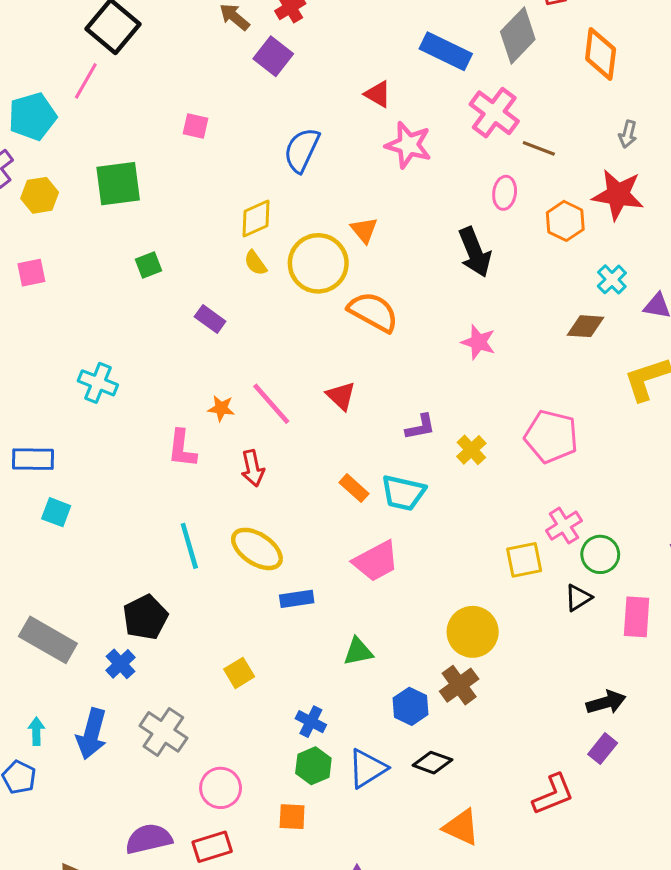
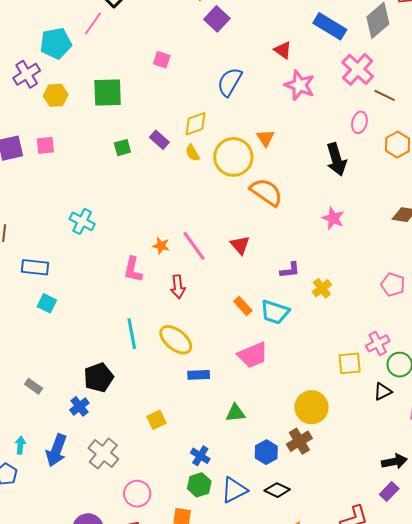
purple rectangle: (210, 319) -> (159, 140), moved
pink pentagon: (551, 436) -> (393, 285), moved, size x0.7
gray rectangle: (48, 640) -> (34, 386), size x0.5

